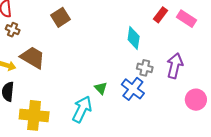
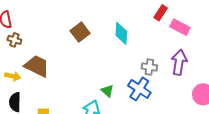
brown square: (60, 17) -> (80, 32), moved
pink rectangle: (187, 19) -> (180, 27), moved
cyan diamond: (134, 38) -> (121, 33), moved

